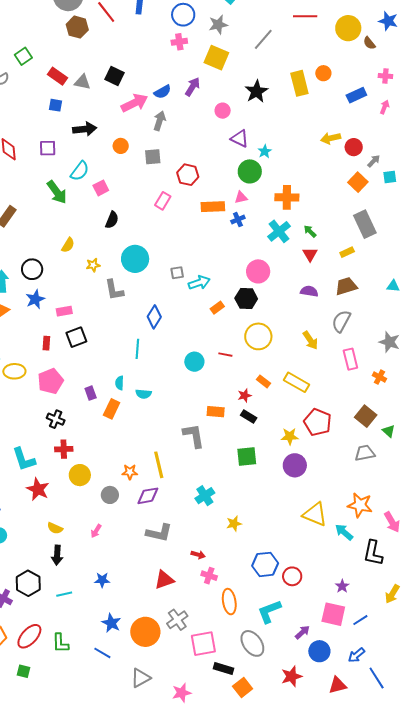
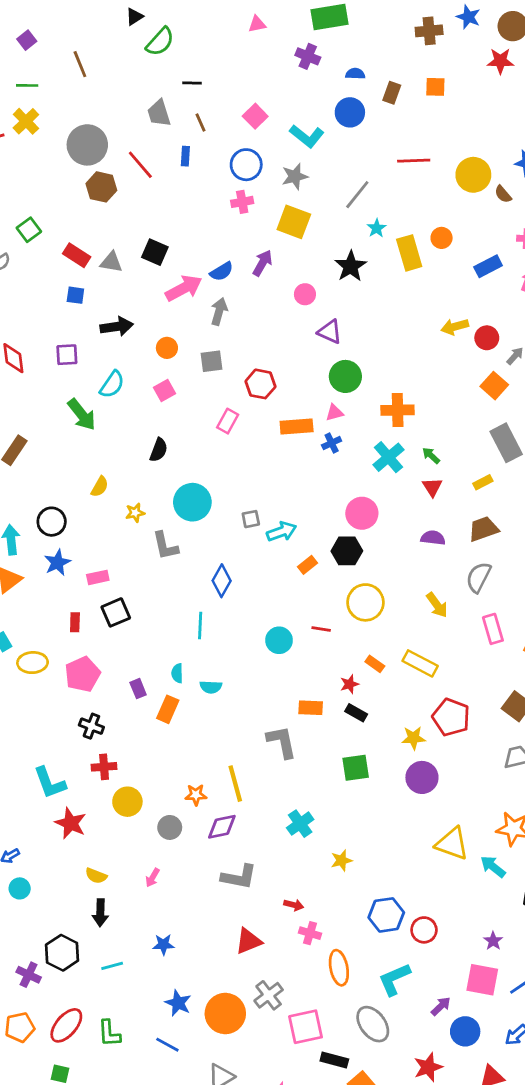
cyan star: (265, 151) -> (377, 228), moved
pink square: (101, 188) -> (165, 391), moved

